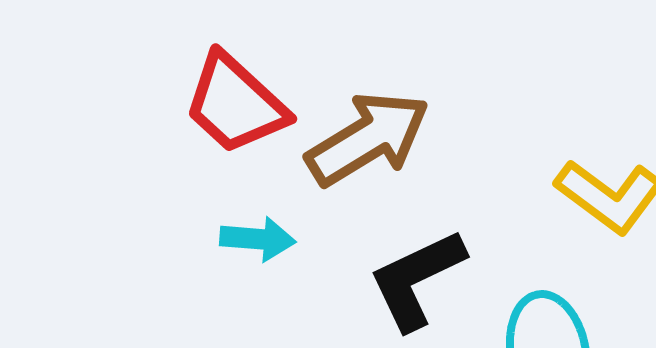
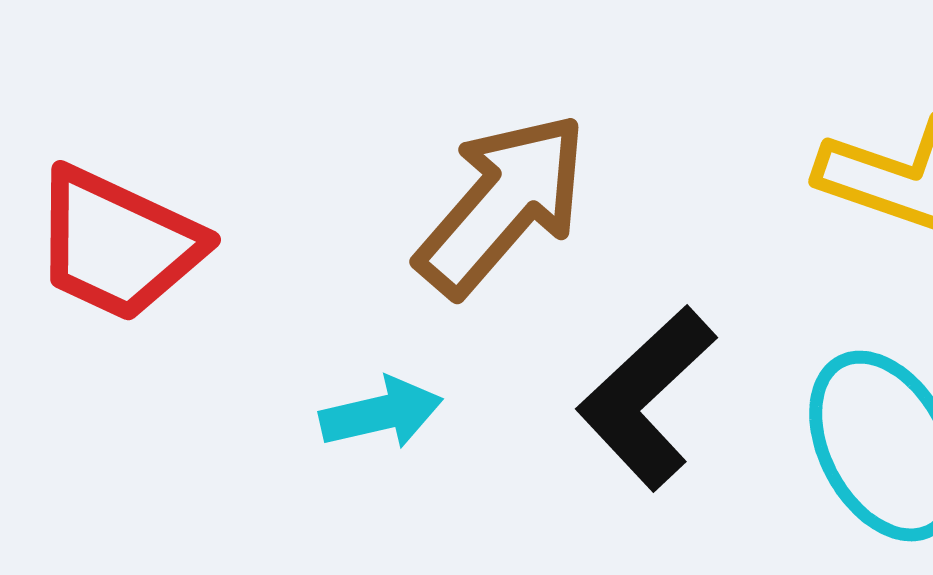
red trapezoid: (235, 104) -> (118, 244), moved

